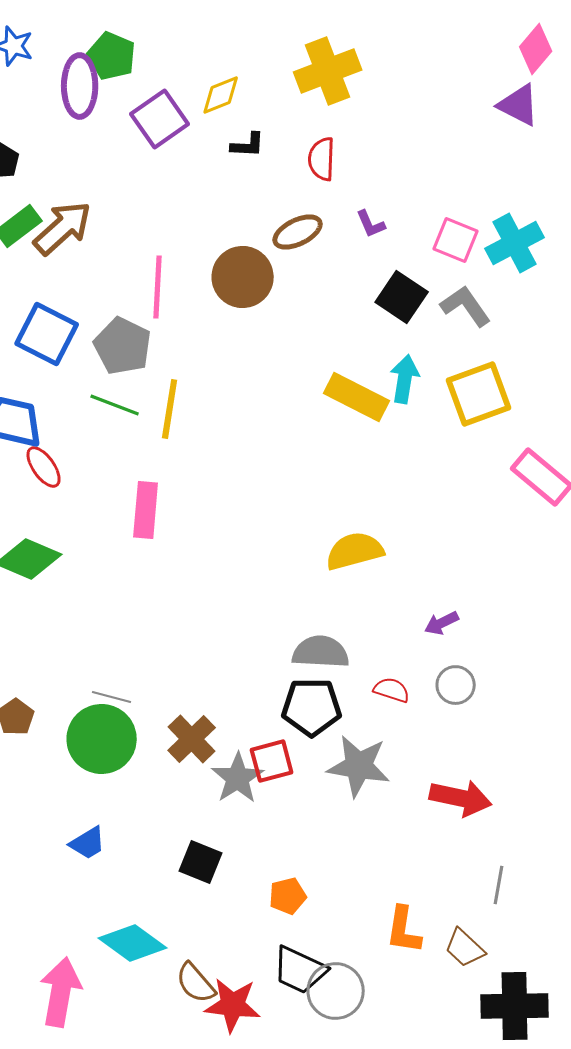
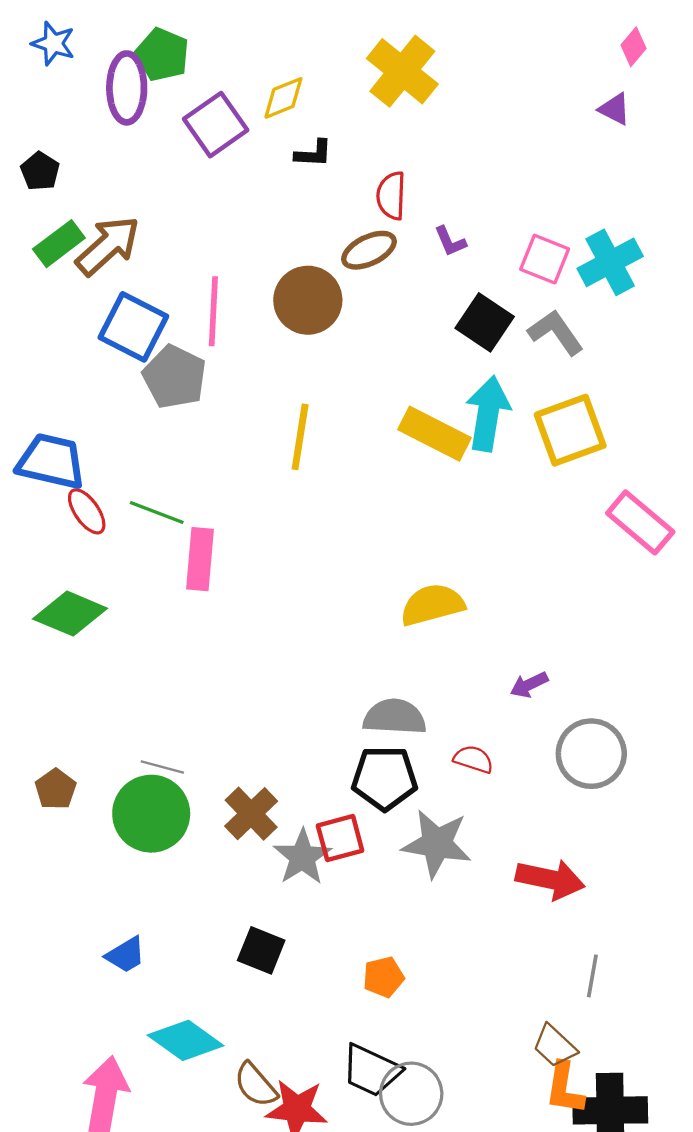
pink diamond: (536, 49) -> (633, 47), size x0.7
yellow cross: (328, 71) -> (402, 71), turned -30
purple triangle: (519, 105) -> (615, 109), size x0.7
red semicircle: (322, 159) -> (391, 196), moved
blue square: (47, 334) -> (133, 327), moved
cyan arrow: (405, 379) -> (488, 414), size x1.4
green line: (115, 405) -> (157, 512), moved
yellow line: (170, 409) -> (300, 437), moved
gray circle: (456, 685) -> (591, 754), moved, size x1.6
blue trapezoid: (88, 843) -> (126, 955), moved
orange pentagon: (288, 896) -> (383, 977), moved
orange L-shape: (404, 930) -> (565, 1088), moved

